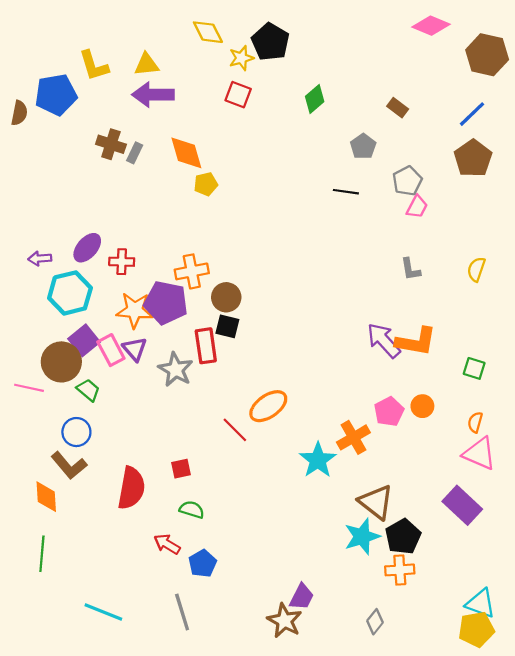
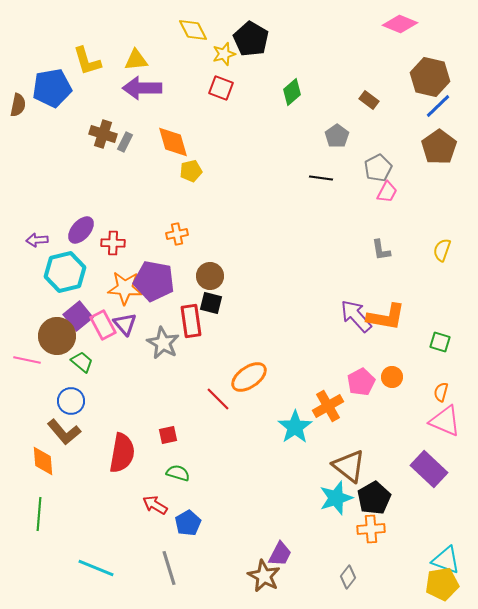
brown hexagon: (487, 55) -> (430, 77), moved
orange cross: (192, 271) -> (177, 234), moved, size x0.7

